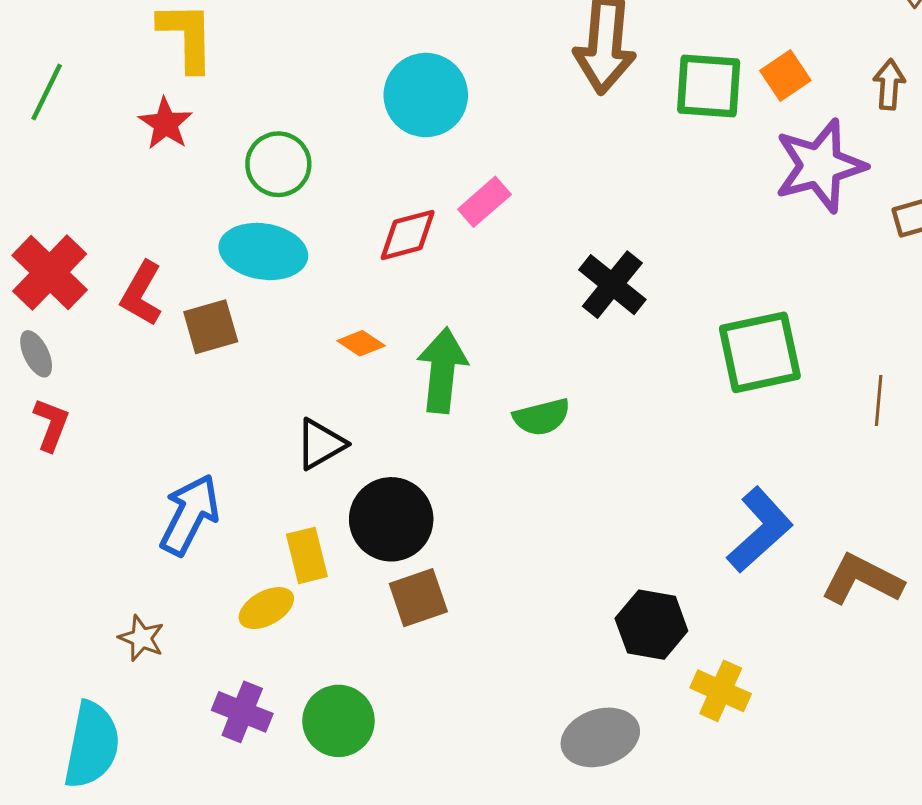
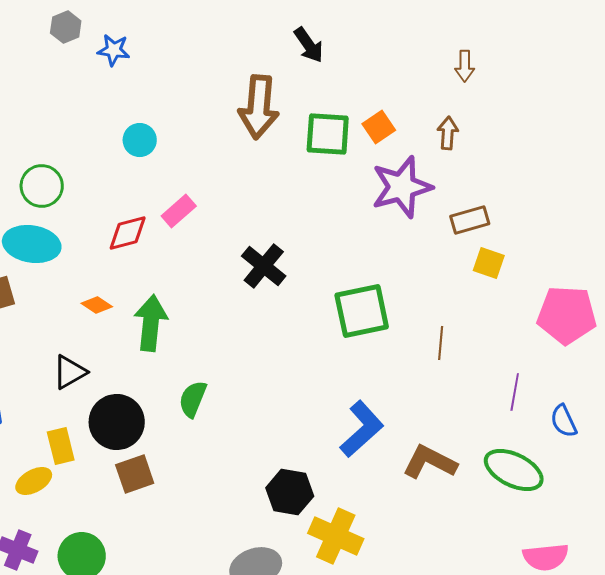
cyan circle: (426, 95) -> (140, 140), size x0.6
green semicircle: (542, 417) -> (193, 399), moved, turned 126
yellow cross: (721, 691) -> (336, 536), size x1.4

